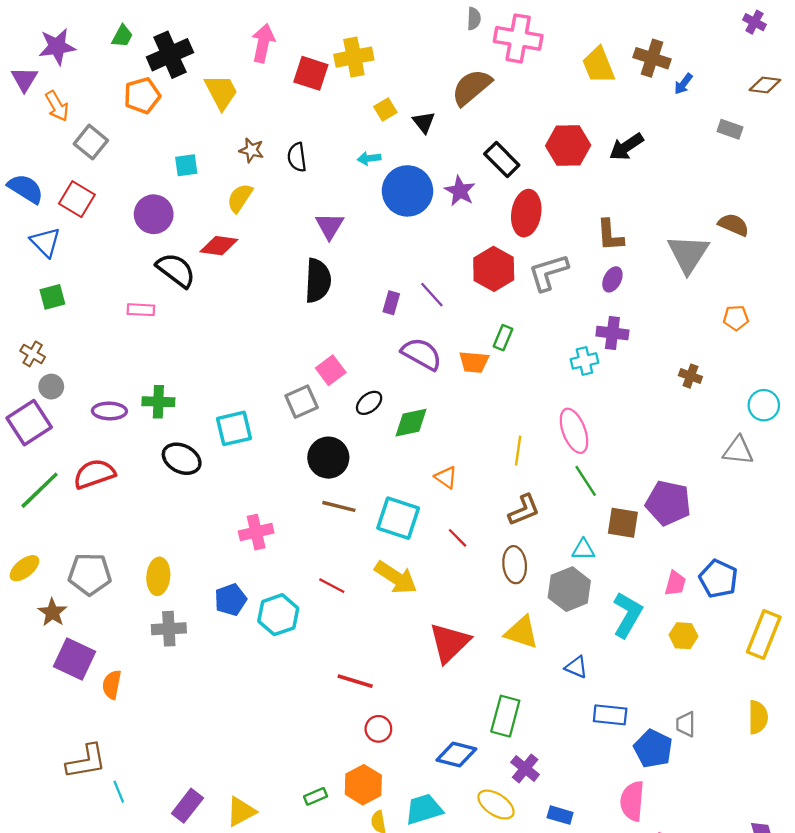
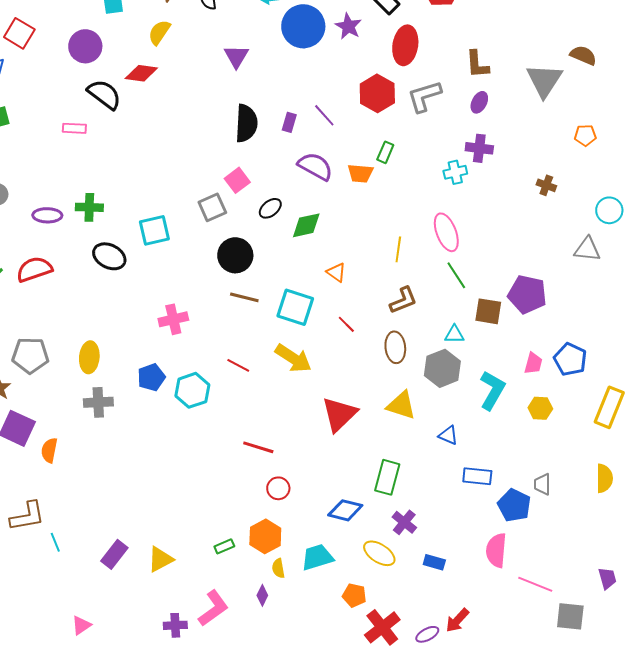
black semicircle: (318, 281) -> (246, 123), moved

